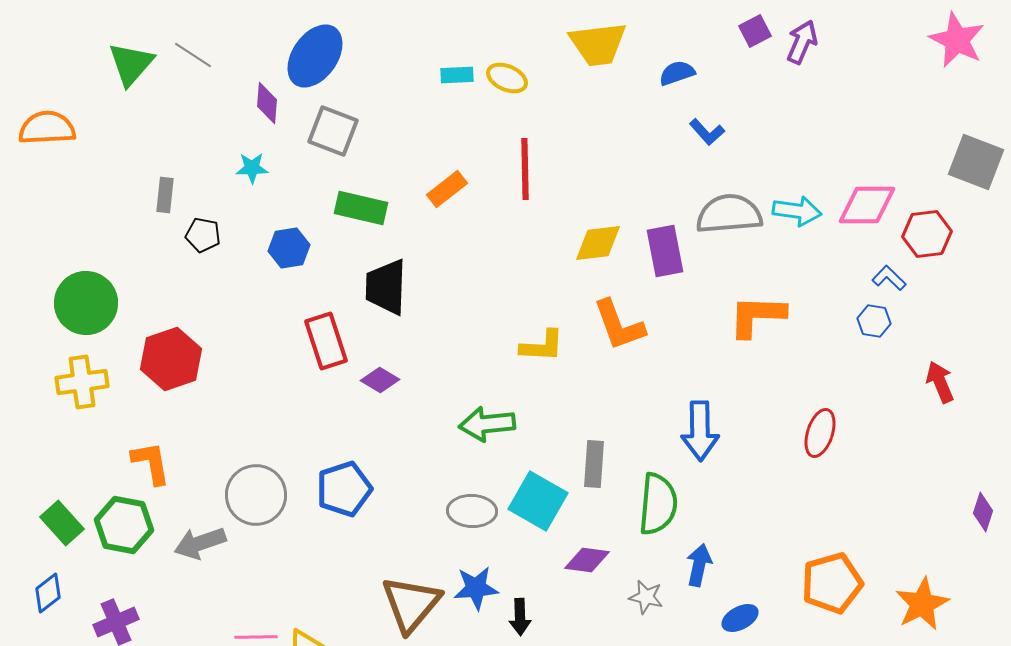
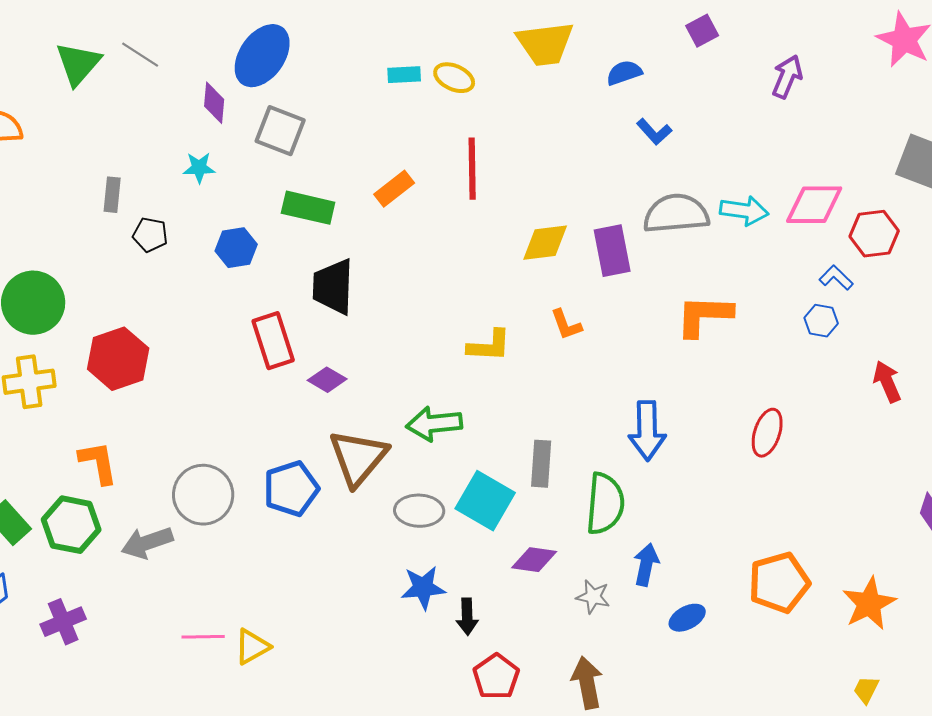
purple arrow: (802, 42) -> (787, 77), moved
orange L-shape: (619, 325) -> (566, 325), size x0.6
brown triangle: (411, 604) -> (358, 458), moved

